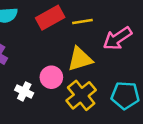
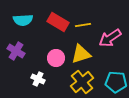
red rectangle: (50, 18) -> (58, 22), turned 60
pink circle: (51, 77) -> (56, 58), moved

